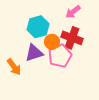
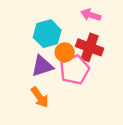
pink arrow: (73, 12) -> (91, 15), turned 56
orange arrow: (14, 67) -> (40, 97), moved

